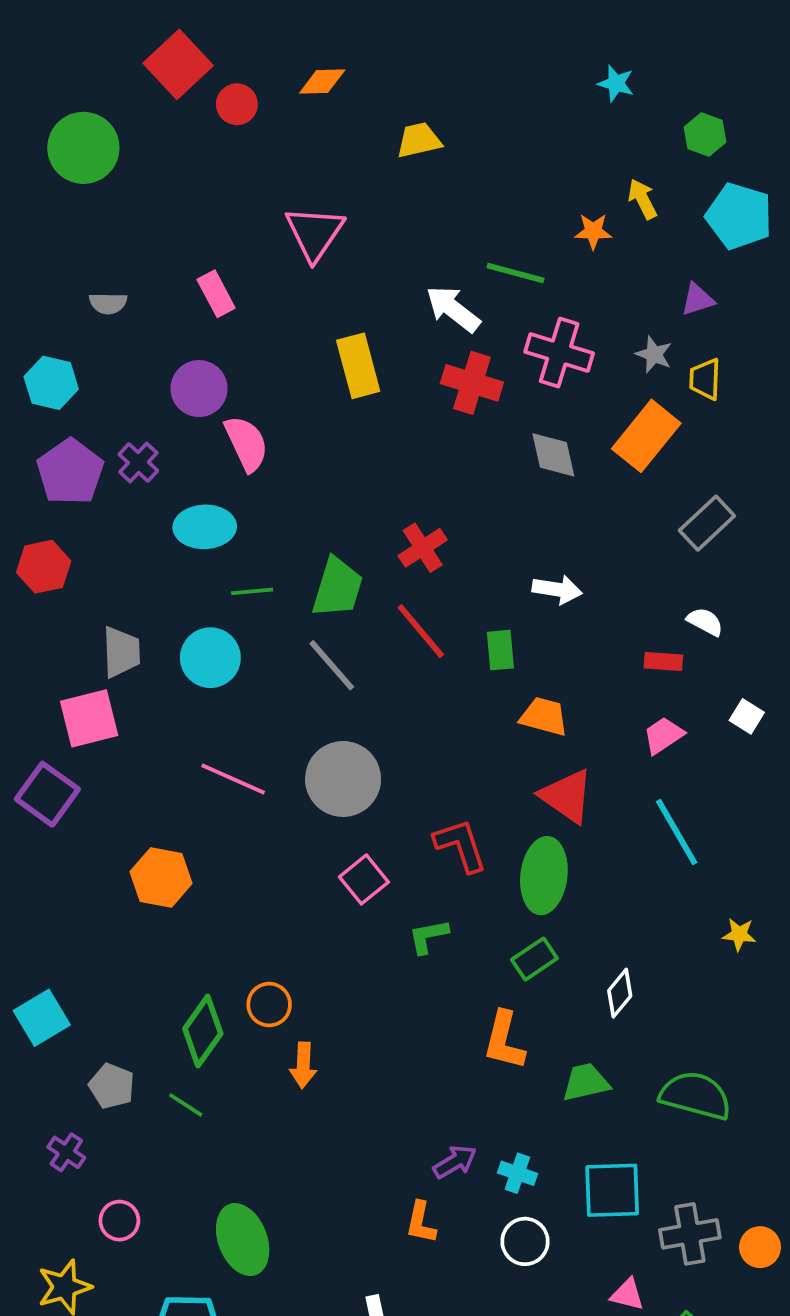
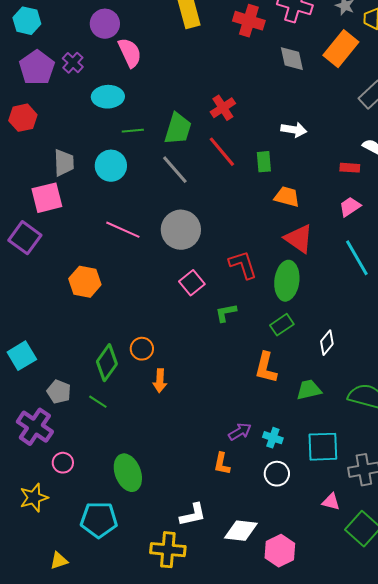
purple cross: (66, 1152) -> (35, 427), size x1.8

